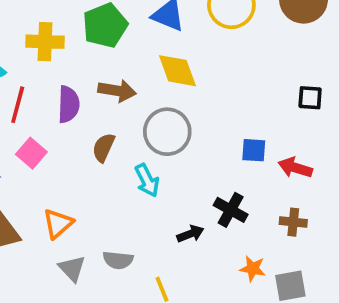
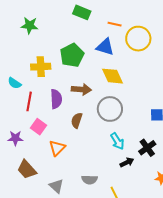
cyan arrow: (147, 180) -> (117, 141), moved
black cross: (231, 210) -> (147, 148), turned 30
orange triangle: (58, 224) -> (57, 148), moved
gray triangle: (72, 268) -> (56, 186), moved

